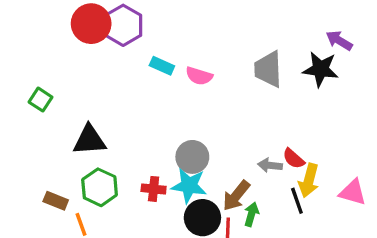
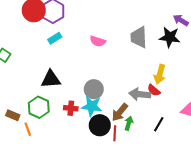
cyan rectangle: (162, 66) -> (55, 38), moved, turned -56
black triangle: (89, 140) -> (51, 79), moved
gray arrow: (270, 165) -> (140, 94), size x1.5
yellow arrow: (309, 181) -> (160, 74), moved
black line: (297, 201) -> (159, 124), moved, turned 49

